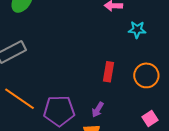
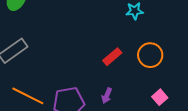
red rectangle: (108, 72) -> (112, 57), turned 48

